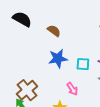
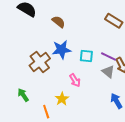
brown cross: (27, 90) -> (40, 62), moved

